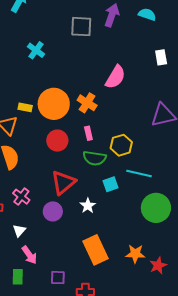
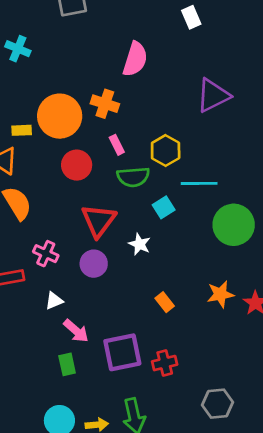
white triangle: (19, 231) -> (54, 301), turned 40
orange rectangle: (95, 250) -> (165, 302), size x0.5
purple square: (58, 278) -> (122, 352), size x1.8

